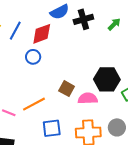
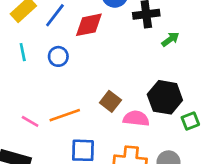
green arrow: (114, 24) -> (170, 39), moved
blue circle: (33, 57) -> (58, 56), moved

